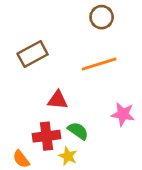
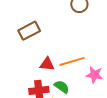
orange line: (99, 64) -> (72, 61), moved

